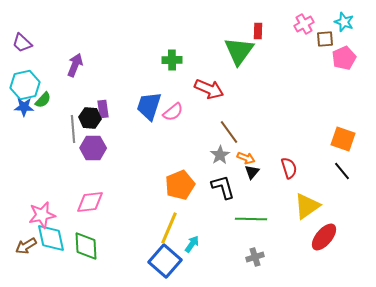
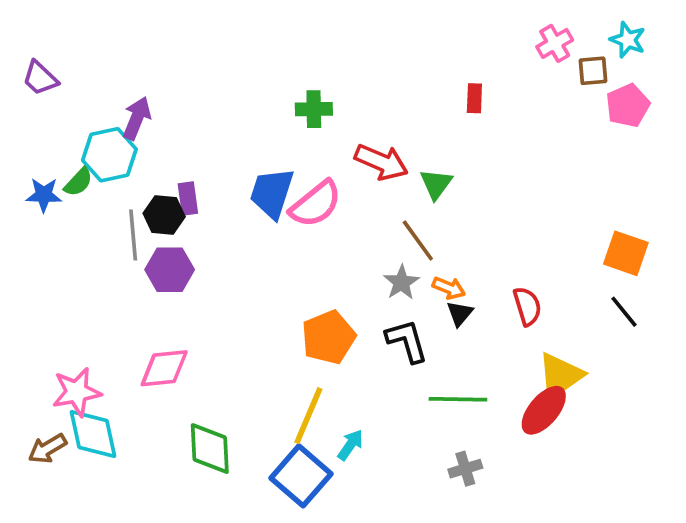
red rectangle: (258, 31) -> (474, 98), moved
green triangle: (239, 51) -> (436, 184), moved, size x0.6
cyan hexagon: (25, 85) -> (109, 155), moved
pink semicircle: (173, 112) -> (316, 204), size x1.4
red ellipse: (324, 237) -> (544, 410), moved
green diamond: (86, 246) -> (210, 449), moved

